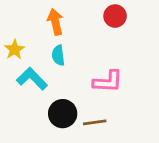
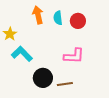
red circle: (115, 16) -> (78, 21), moved
cyan semicircle: (58, 55) -> (58, 18), moved

